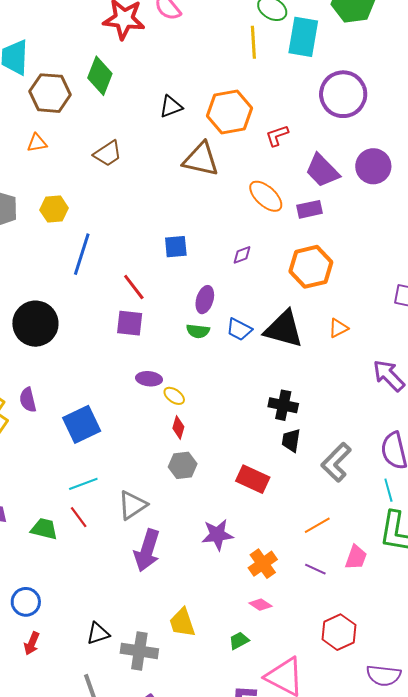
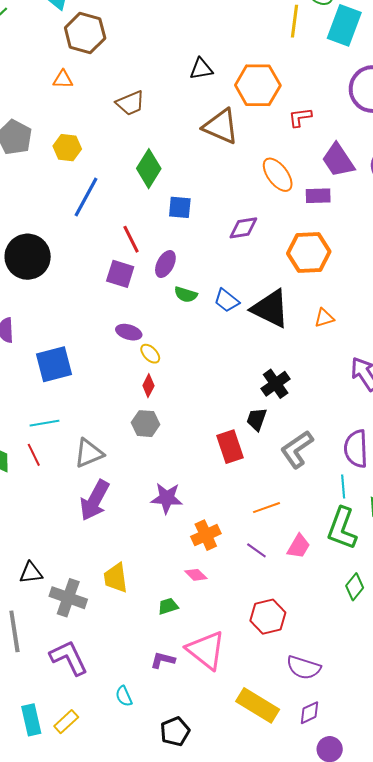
green diamond: (100, 76) -> (149, 169), moved
purple diamond: (242, 255) -> (243, 228), size x1.4
purple ellipse: (205, 300) -> (165, 264), moved
black cross: (283, 405) -> (276, 384), moved, turned 32
red rectangle: (253, 479) -> (230, 447), moved, turned 36

